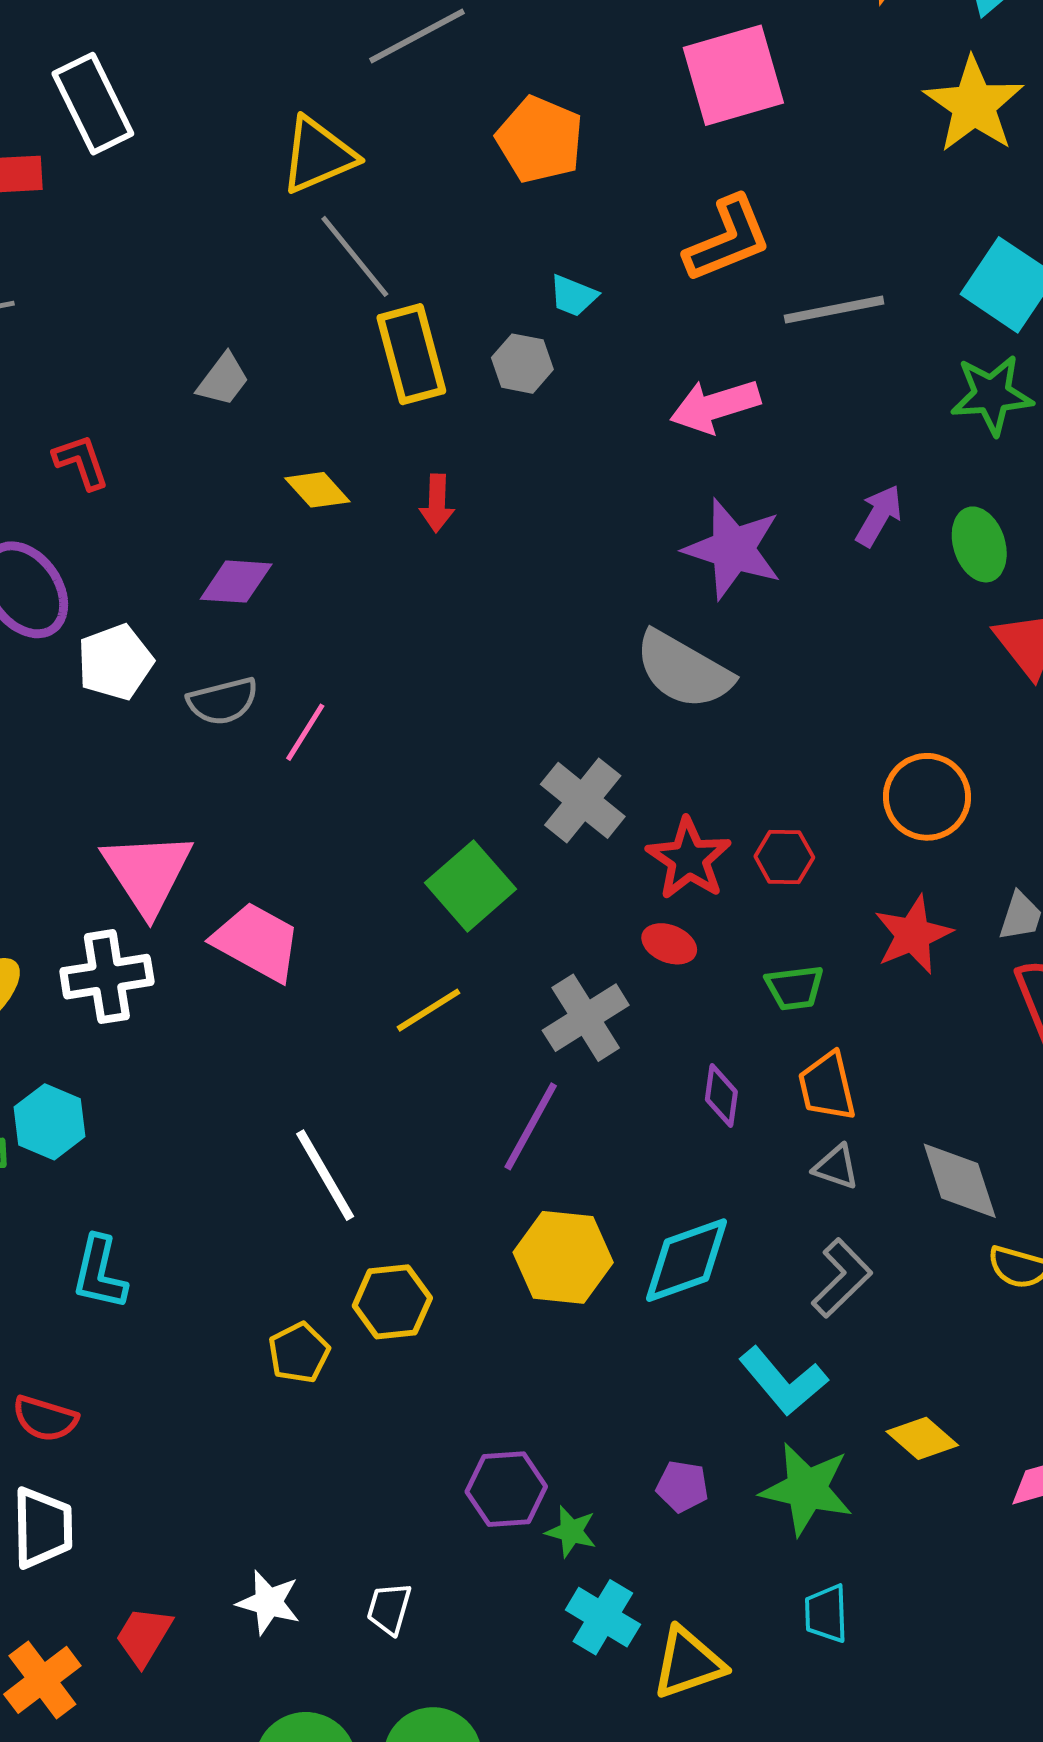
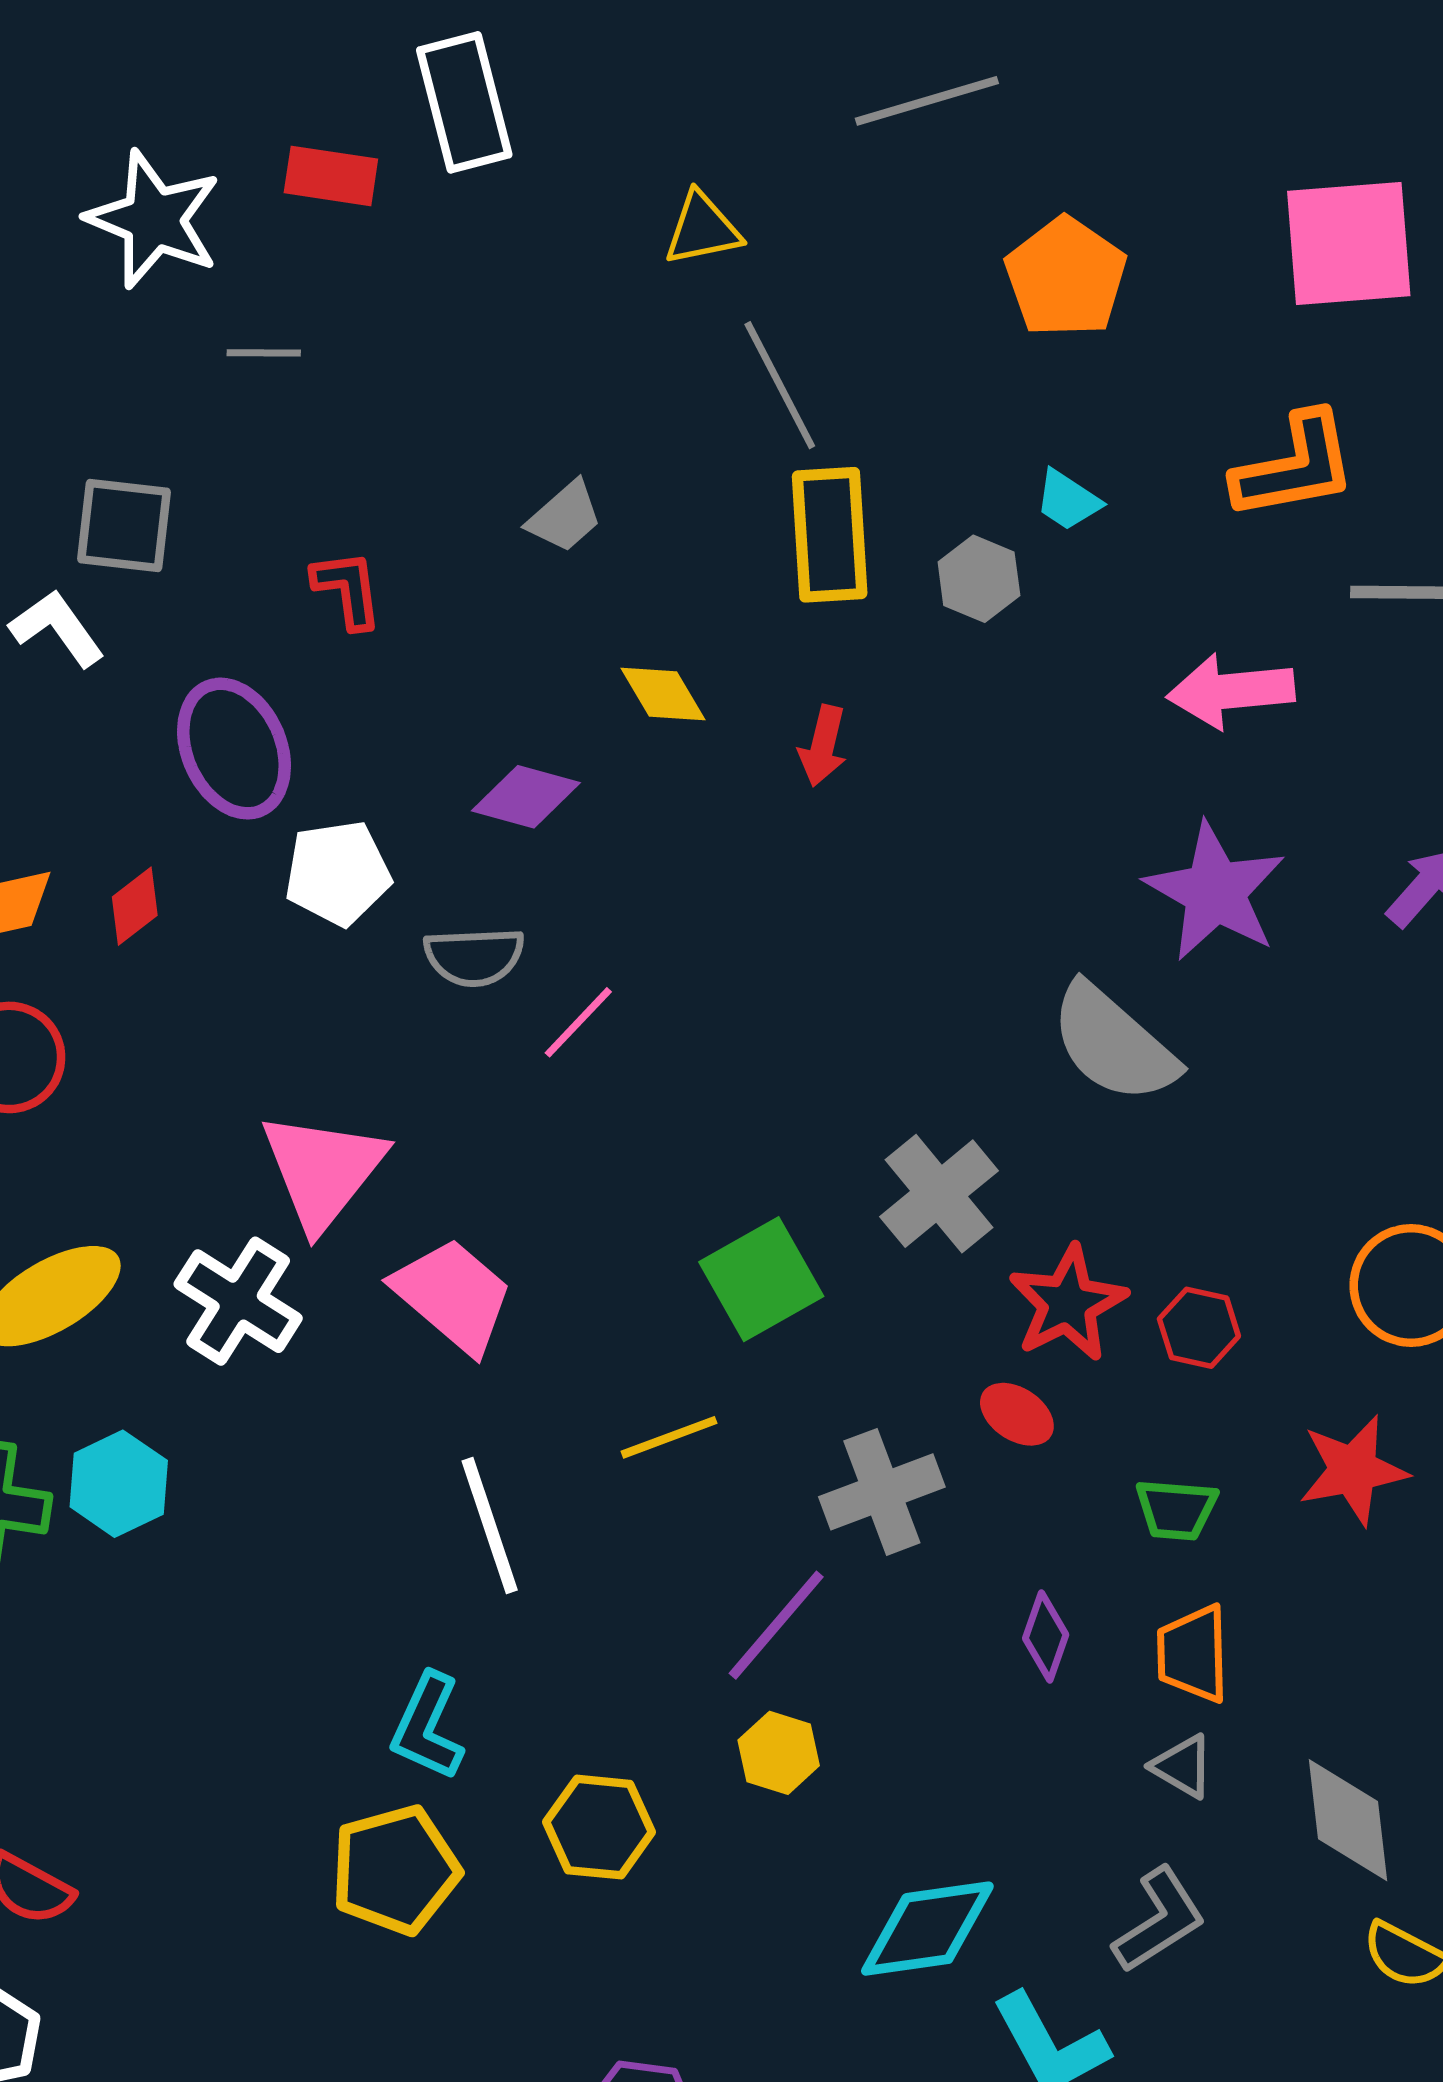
yellow triangle: (318, 155) -> (702, 229), moved, size x0.7
white cross: (107, 977) -> (238, 1301), turned 30
white line: (325, 1175) -> (490, 1526), moved
yellow hexagon: (563, 1257) -> (779, 1753), moved, size x0.6
cyan diamond: (686, 1260) -> (927, 1929), moved
cyan L-shape: (99, 1273) -> (428, 1727), moved
yellow hexagon: (392, 1302) -> (599, 1827), moved
yellow pentagon: (299, 1353) -> (395, 1870), size x1.5

